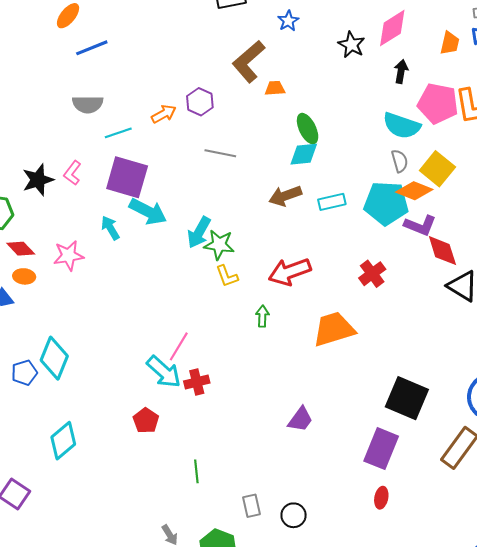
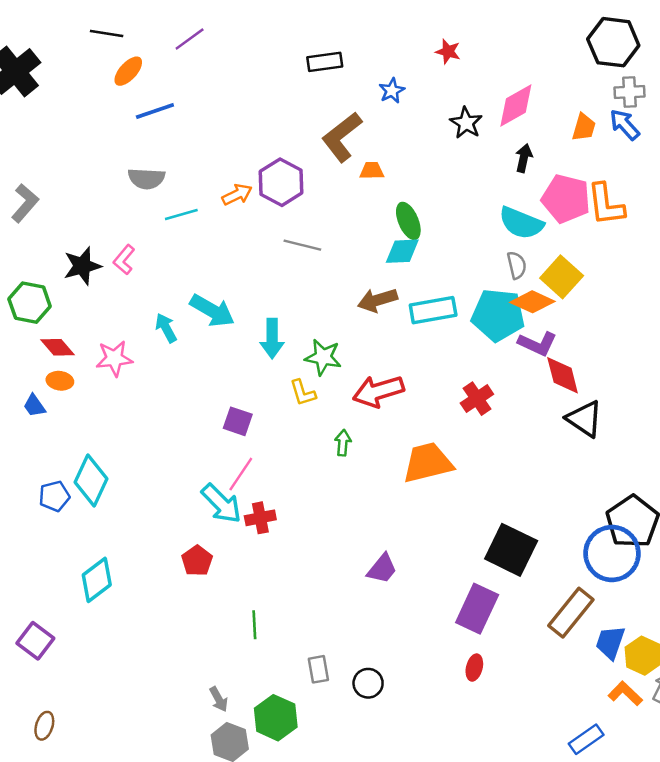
purple hexagon: (200, 102) -> (281, 182), size x1.4
purple square: (127, 177) -> (238, 421), moved, size x0.6
cyan rectangle: (332, 202) -> (433, 310), size x1.4
cyan arrow: (199, 232) -> (272, 339), turned -32
green star: (219, 245) -> (323, 357), moved

